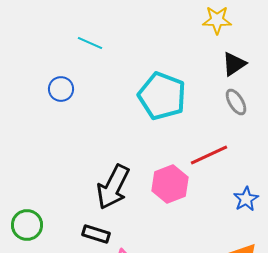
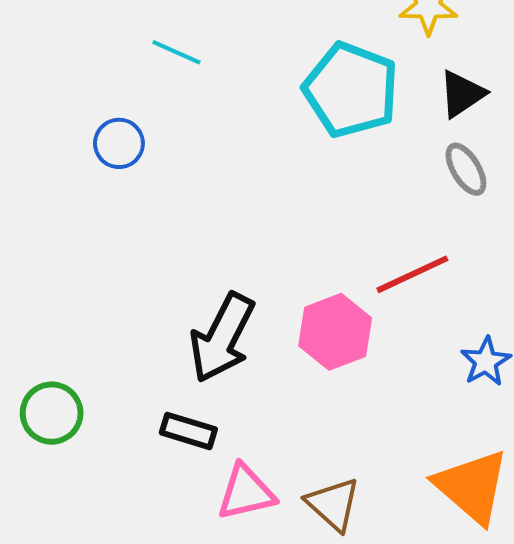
cyan pentagon: (162, 96) -> (351, 90), moved

